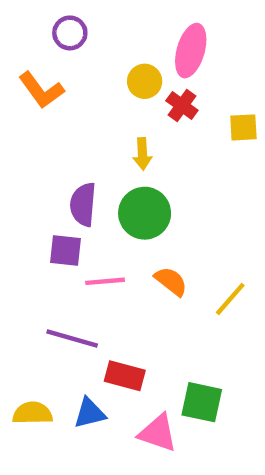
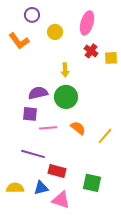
yellow circle: (145, 81) -> (55, 32), moved
red cross: (182, 105) -> (91, 51), moved
purple semicircle: (83, 204) -> (38, 93), turned 72
pink triangle: (158, 433) -> (61, 200), moved

